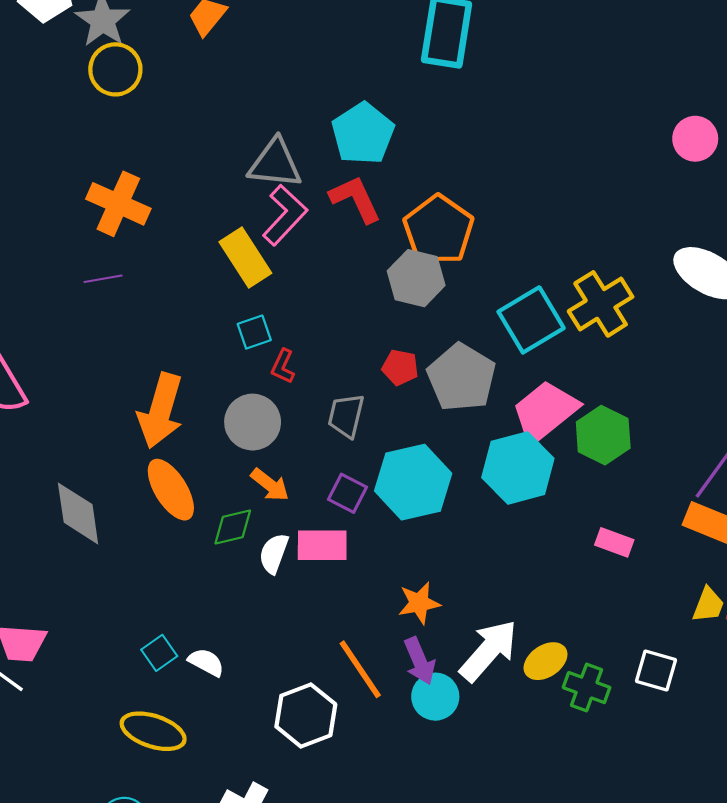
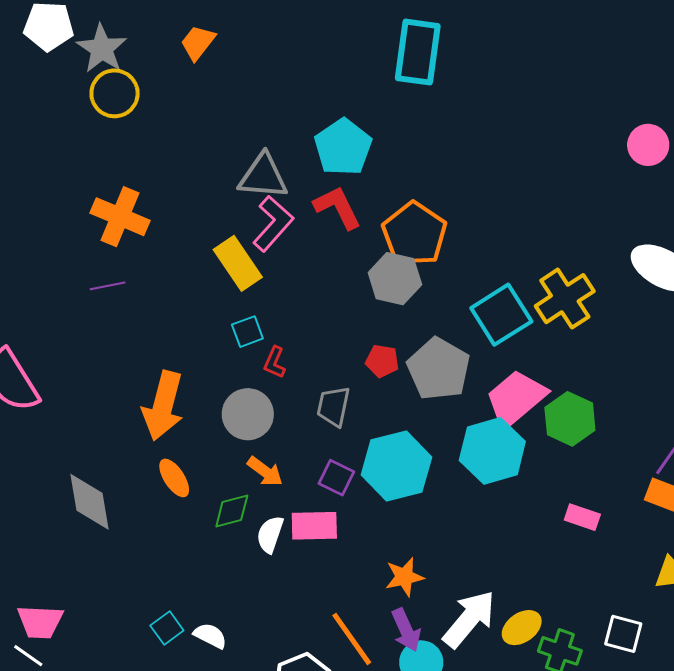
orange ellipse: (171, 490) -> (174, 478), size x0.7

